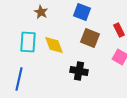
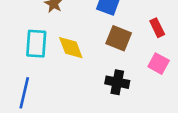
black cross: (79, 71) -> (117, 82), moved

